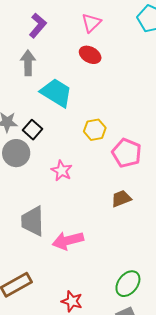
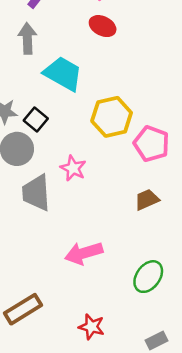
yellow hexagon: (95, 130) -> (112, 117), size x1.5
gray trapezoid: (33, 221) -> (36, 193), moved
green ellipse: (128, 284) -> (148, 277), moved

